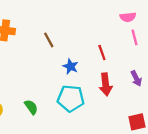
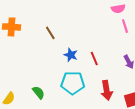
red line: (102, 52) -> (94, 58), moved
red arrow: (106, 84) -> (107, 90), moved

